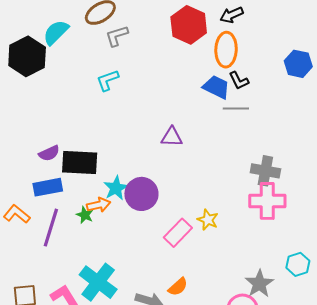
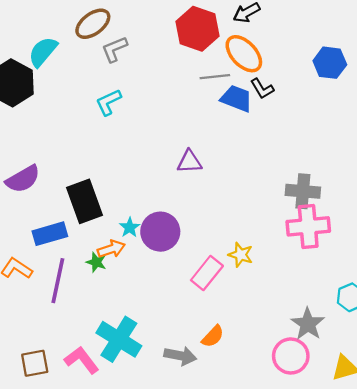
orange ellipse: (226, 50) -> (244, 54), turned -40
gray line: (236, 108) -> (215, 77), moved
purple semicircle: (49, 153) -> (23, 179), moved, size x1.4
black rectangle: (80, 162) -> (85, 201), turned 72
cyan star: (116, 188) -> (130, 227), size x0.7

